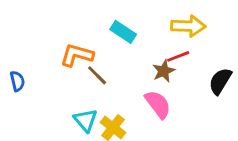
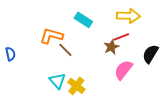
pink semicircle: (158, 104) -> (123, 70), moved, turned -105

